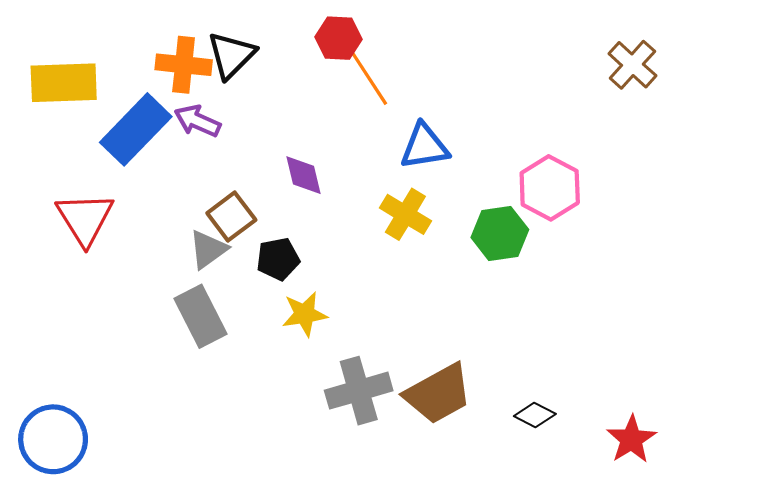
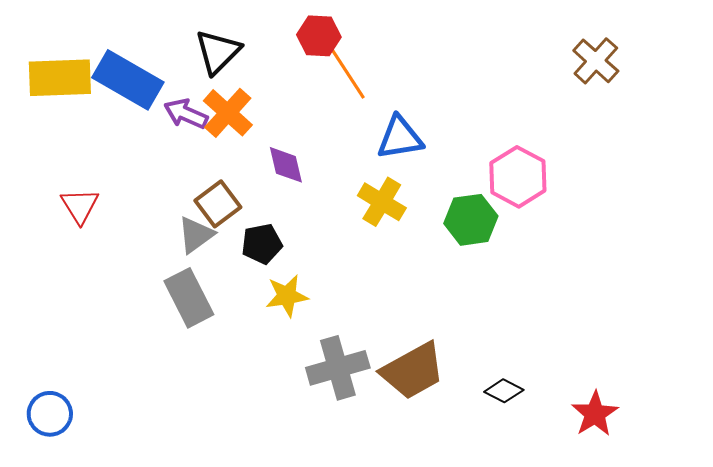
orange cross: (184, 65) -> (228, 113), moved, turned 36
blue rectangle: (136, 129) -> (128, 80), moved, turned 76
red triangle: (85, 219) -> (80, 206), size x0.7
blue circle: (53, 439) -> (50, 414), size x0.7

